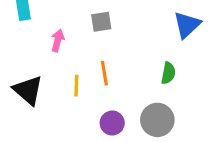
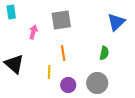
gray square: (101, 22) -> (61, 20), size x1.5
yellow line: (76, 86) -> (49, 72), moved

